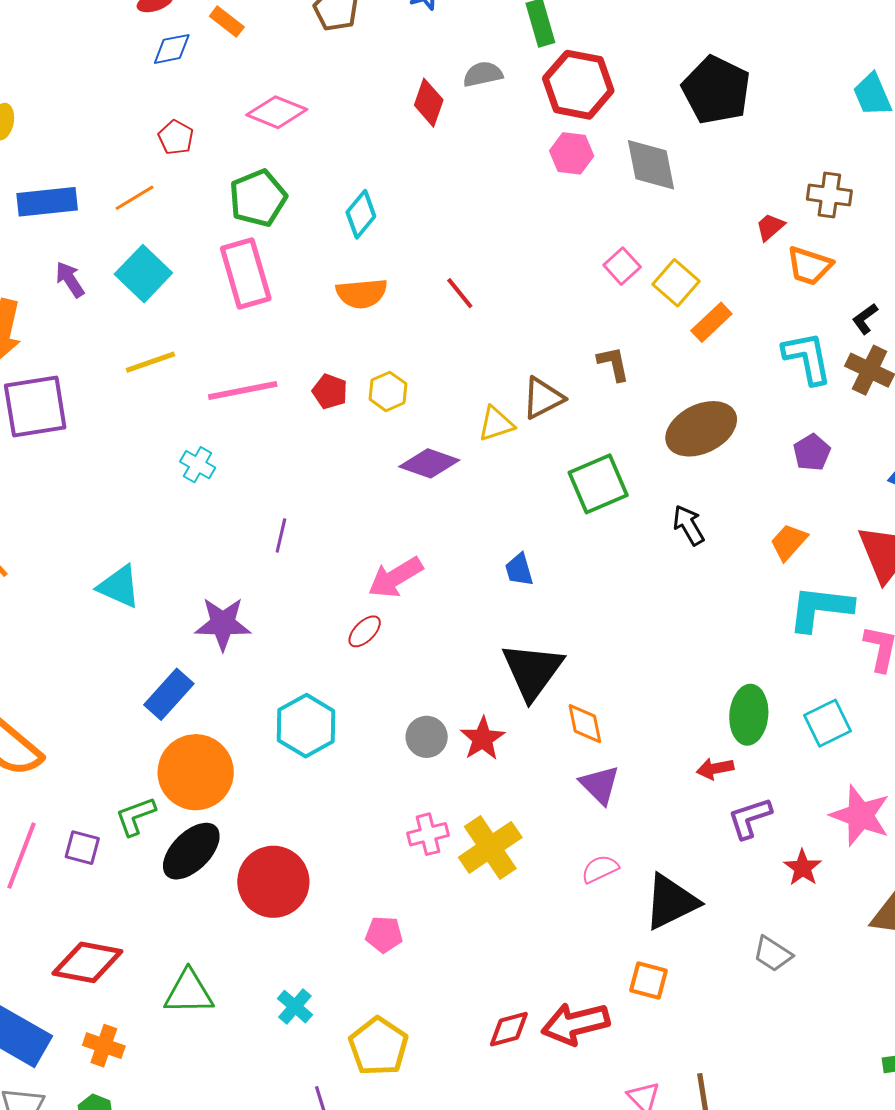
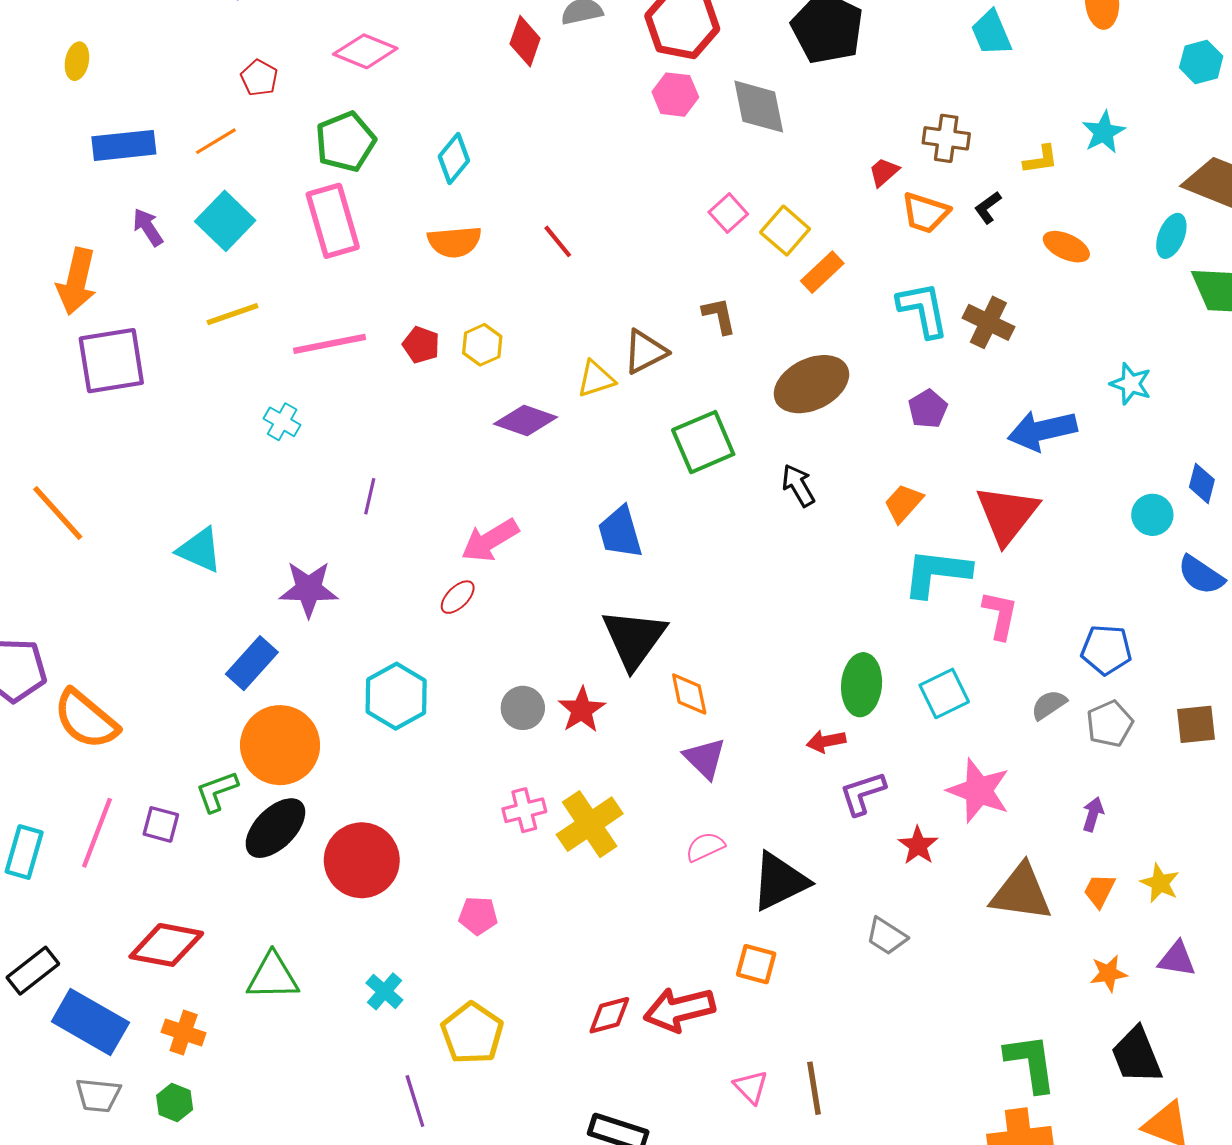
black L-shape: (865, 319) -> (988, 208), moved
blue trapezoid: (519, 570) -> (620, 532), size x1.5

